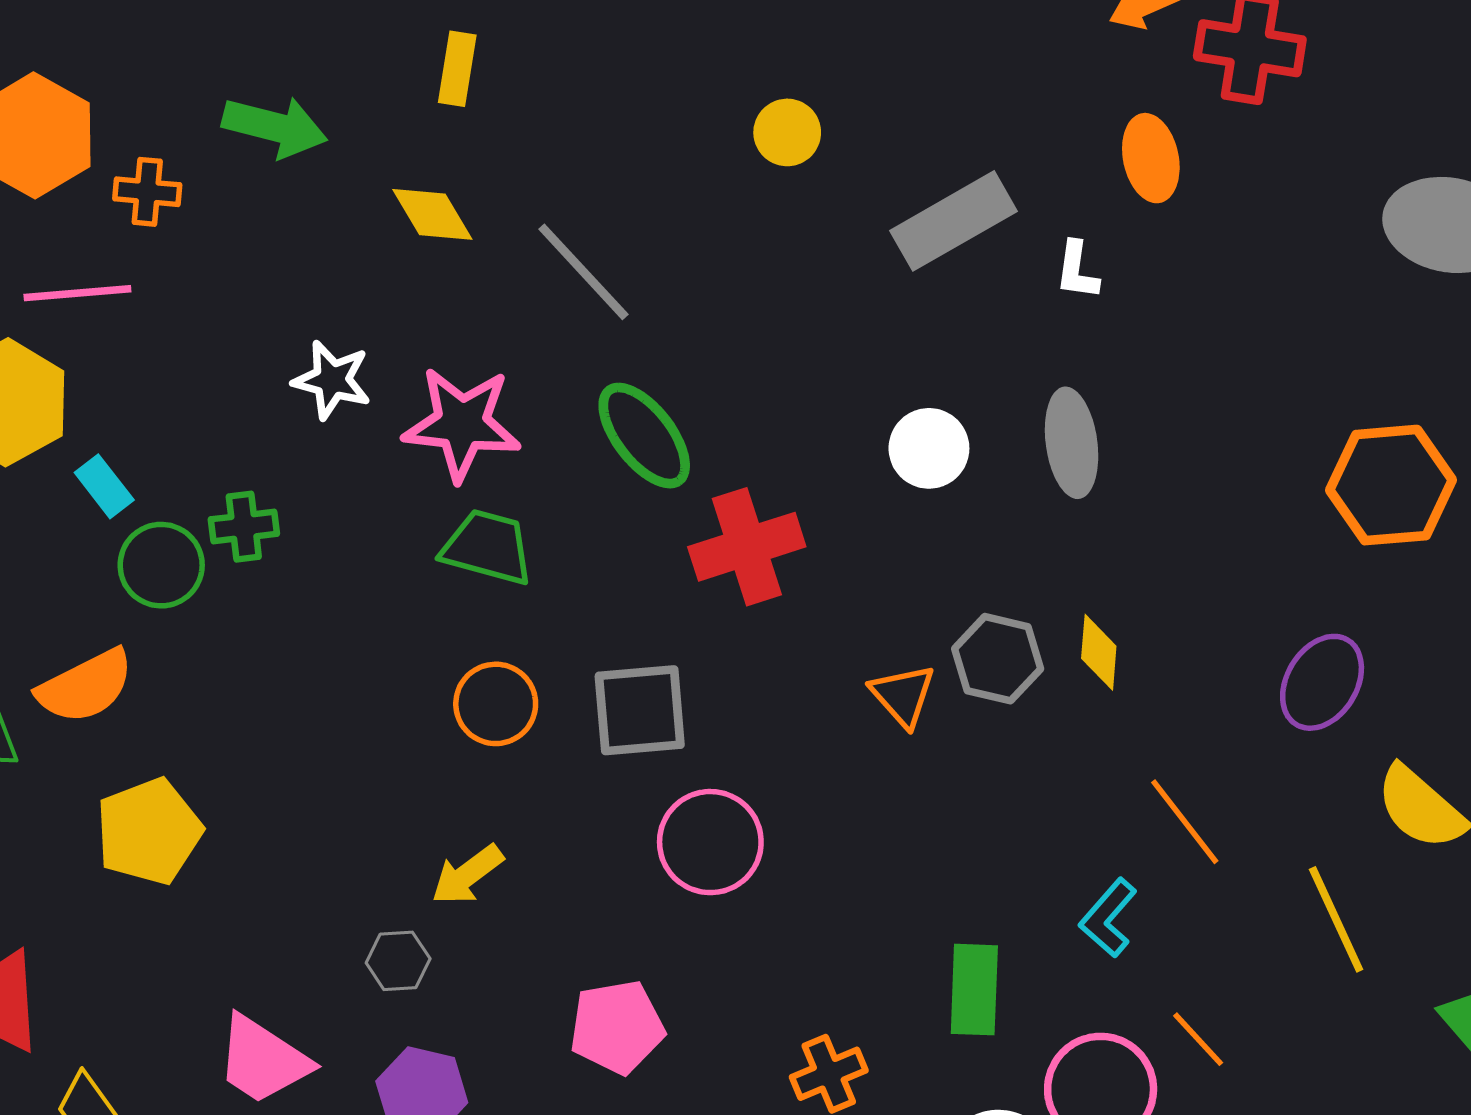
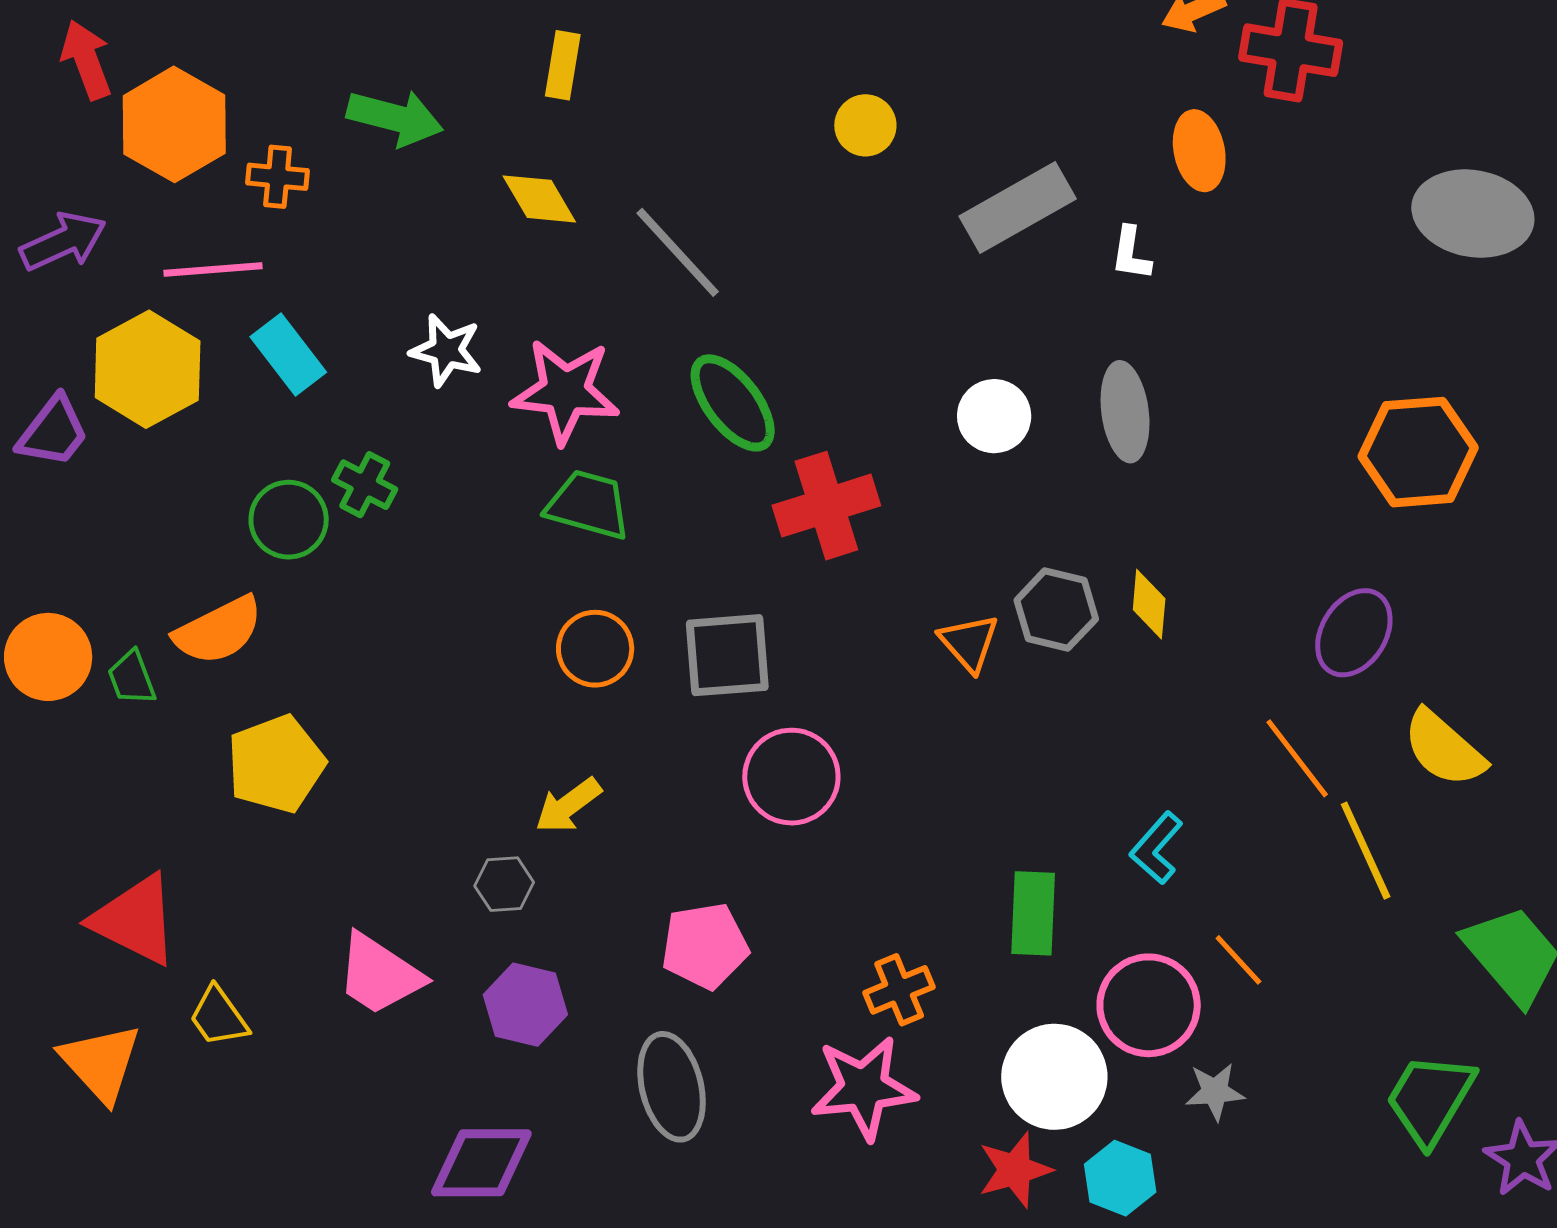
cyan rectangle: (104, 486) -> (288, 355), moved, size x1.4
green cross: (244, 527) -> (365, 485), turned 34
orange line: (1185, 822) -> (1297, 758), moved

